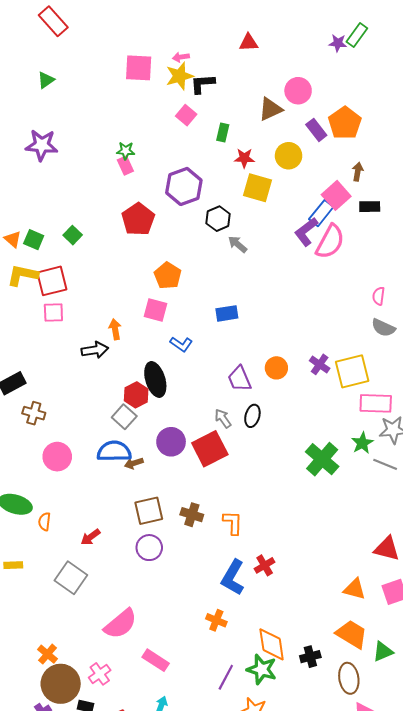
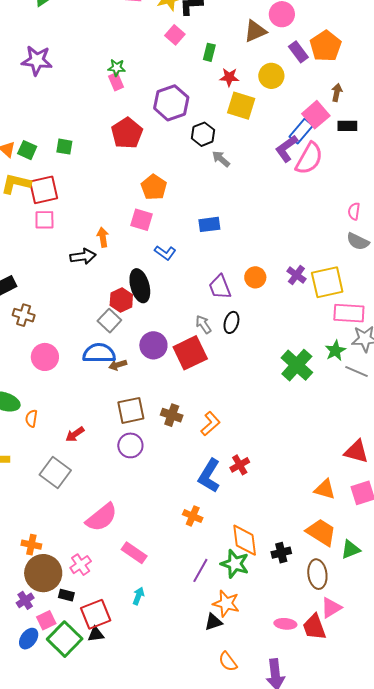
green square: (73, 235) -> (64, 147), turned -36
orange L-shape: (233, 523) -> (210, 424), turned 45
orange cross: (47, 654) -> (31, 545), turned -30

